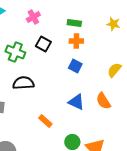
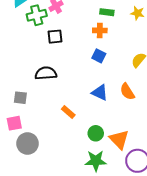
green rectangle: (74, 23) -> (107, 12), moved
black square: (43, 44) -> (55, 37), moved, turned -35
green cross: (15, 52) -> (37, 15), moved, turned -36

